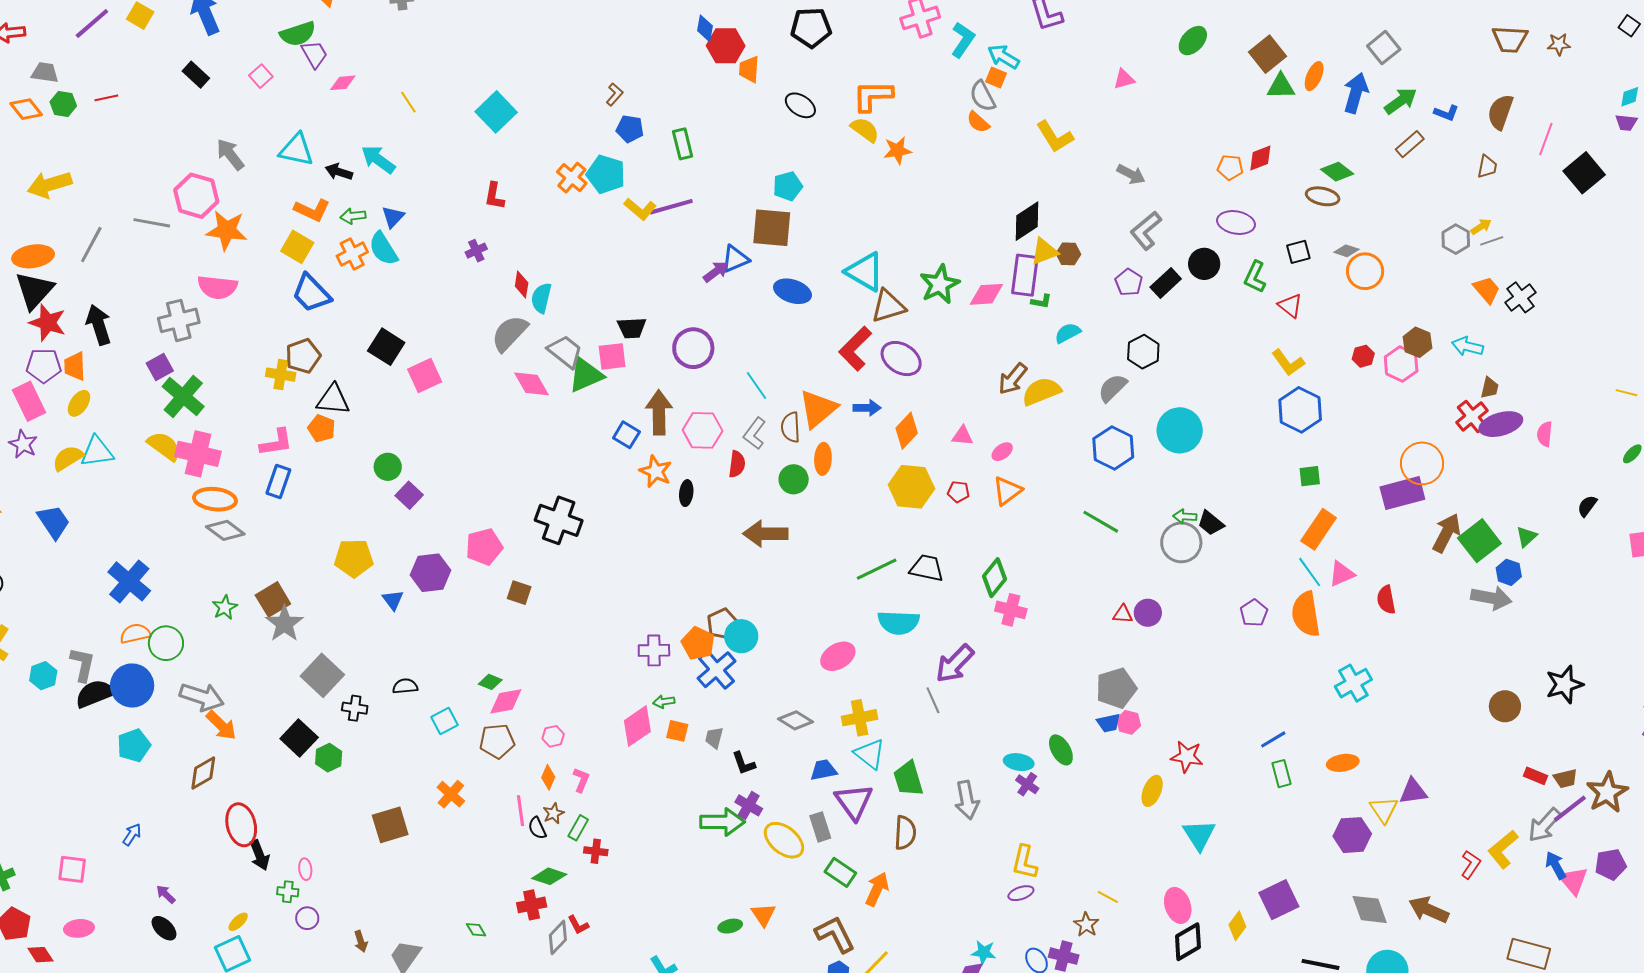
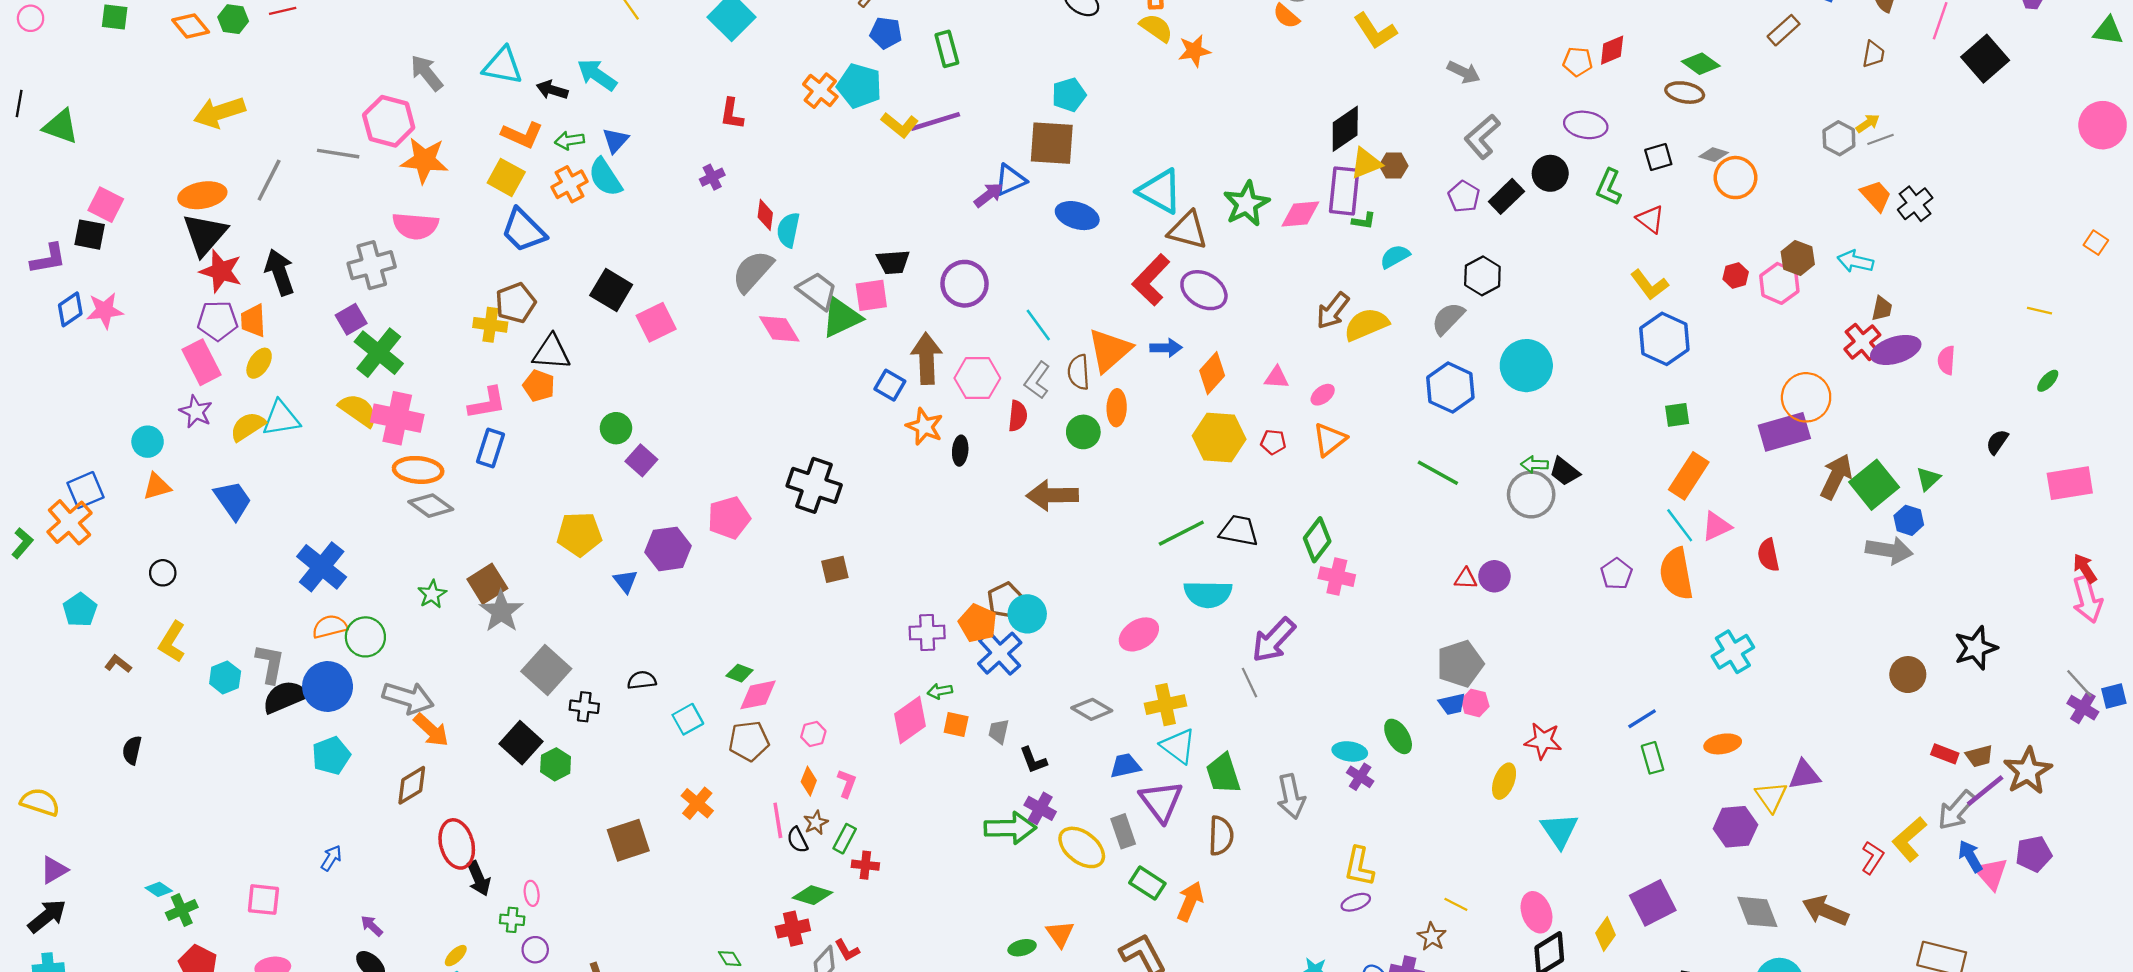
brown triangle: (888, 306) -> (1188, 230), turned 33
brown square: (519, 593) -> (835, 569), moved, turned -30

